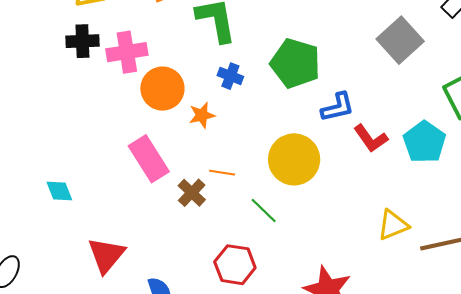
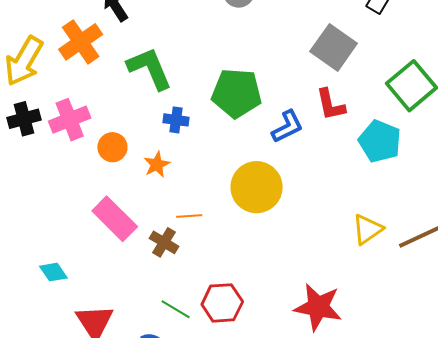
orange circle: (162, 89) -> (112, 147), size x0.7
red L-shape: (371, 138) -> (331, 105), moved, turned 36
cyan diamond: (59, 191) -> (53, 272), moved
green line: (264, 211) -> (176, 309), moved

